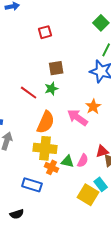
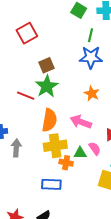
red square: (45, 32) -> (27, 33), size x1.5
green star: (51, 89) -> (47, 86), size x1.6
pink arrow: (78, 118) -> (81, 122), moved
pink semicircle: (83, 161) -> (95, 148), turned -48

